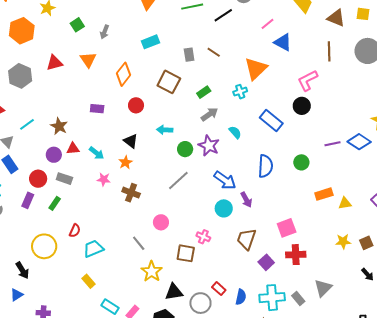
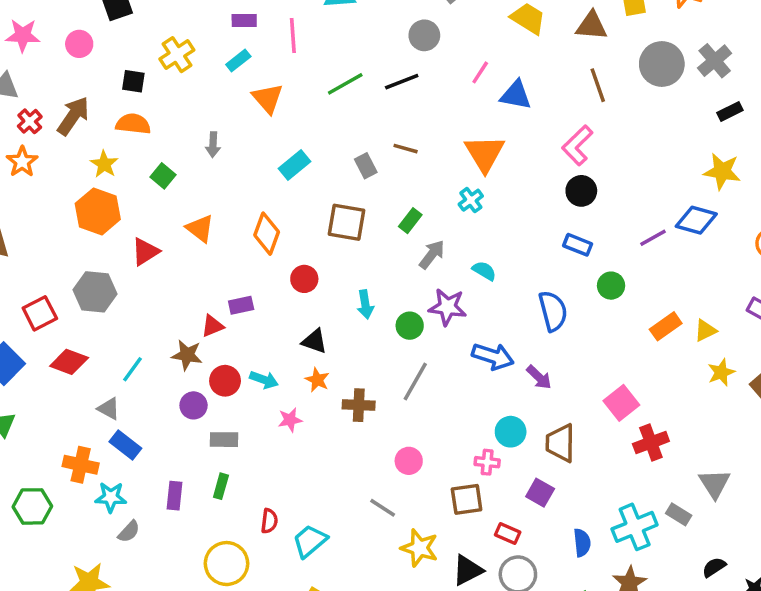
black line: (223, 15) -> (402, 82), turned 30
orange hexagon: (22, 31) -> (98, 211), moved
gray arrow: (105, 32) -> (213, 145), moved
blue rectangle: (271, 120) -> (578, 245), moved, size x0.7
cyan arrow: (165, 130) -> (365, 304), turned -84
red triangle: (73, 148) -> (212, 326), moved
red circle: (38, 179) -> (225, 381), moved
brown cross: (131, 193) -> (359, 405), moved
cyan circle: (224, 208) -> (511, 432), moved
yellow star: (343, 241) -> (721, 372), moved
purple square: (266, 262) -> (540, 493), moved
red rectangle: (219, 289) -> (508, 533), moved

